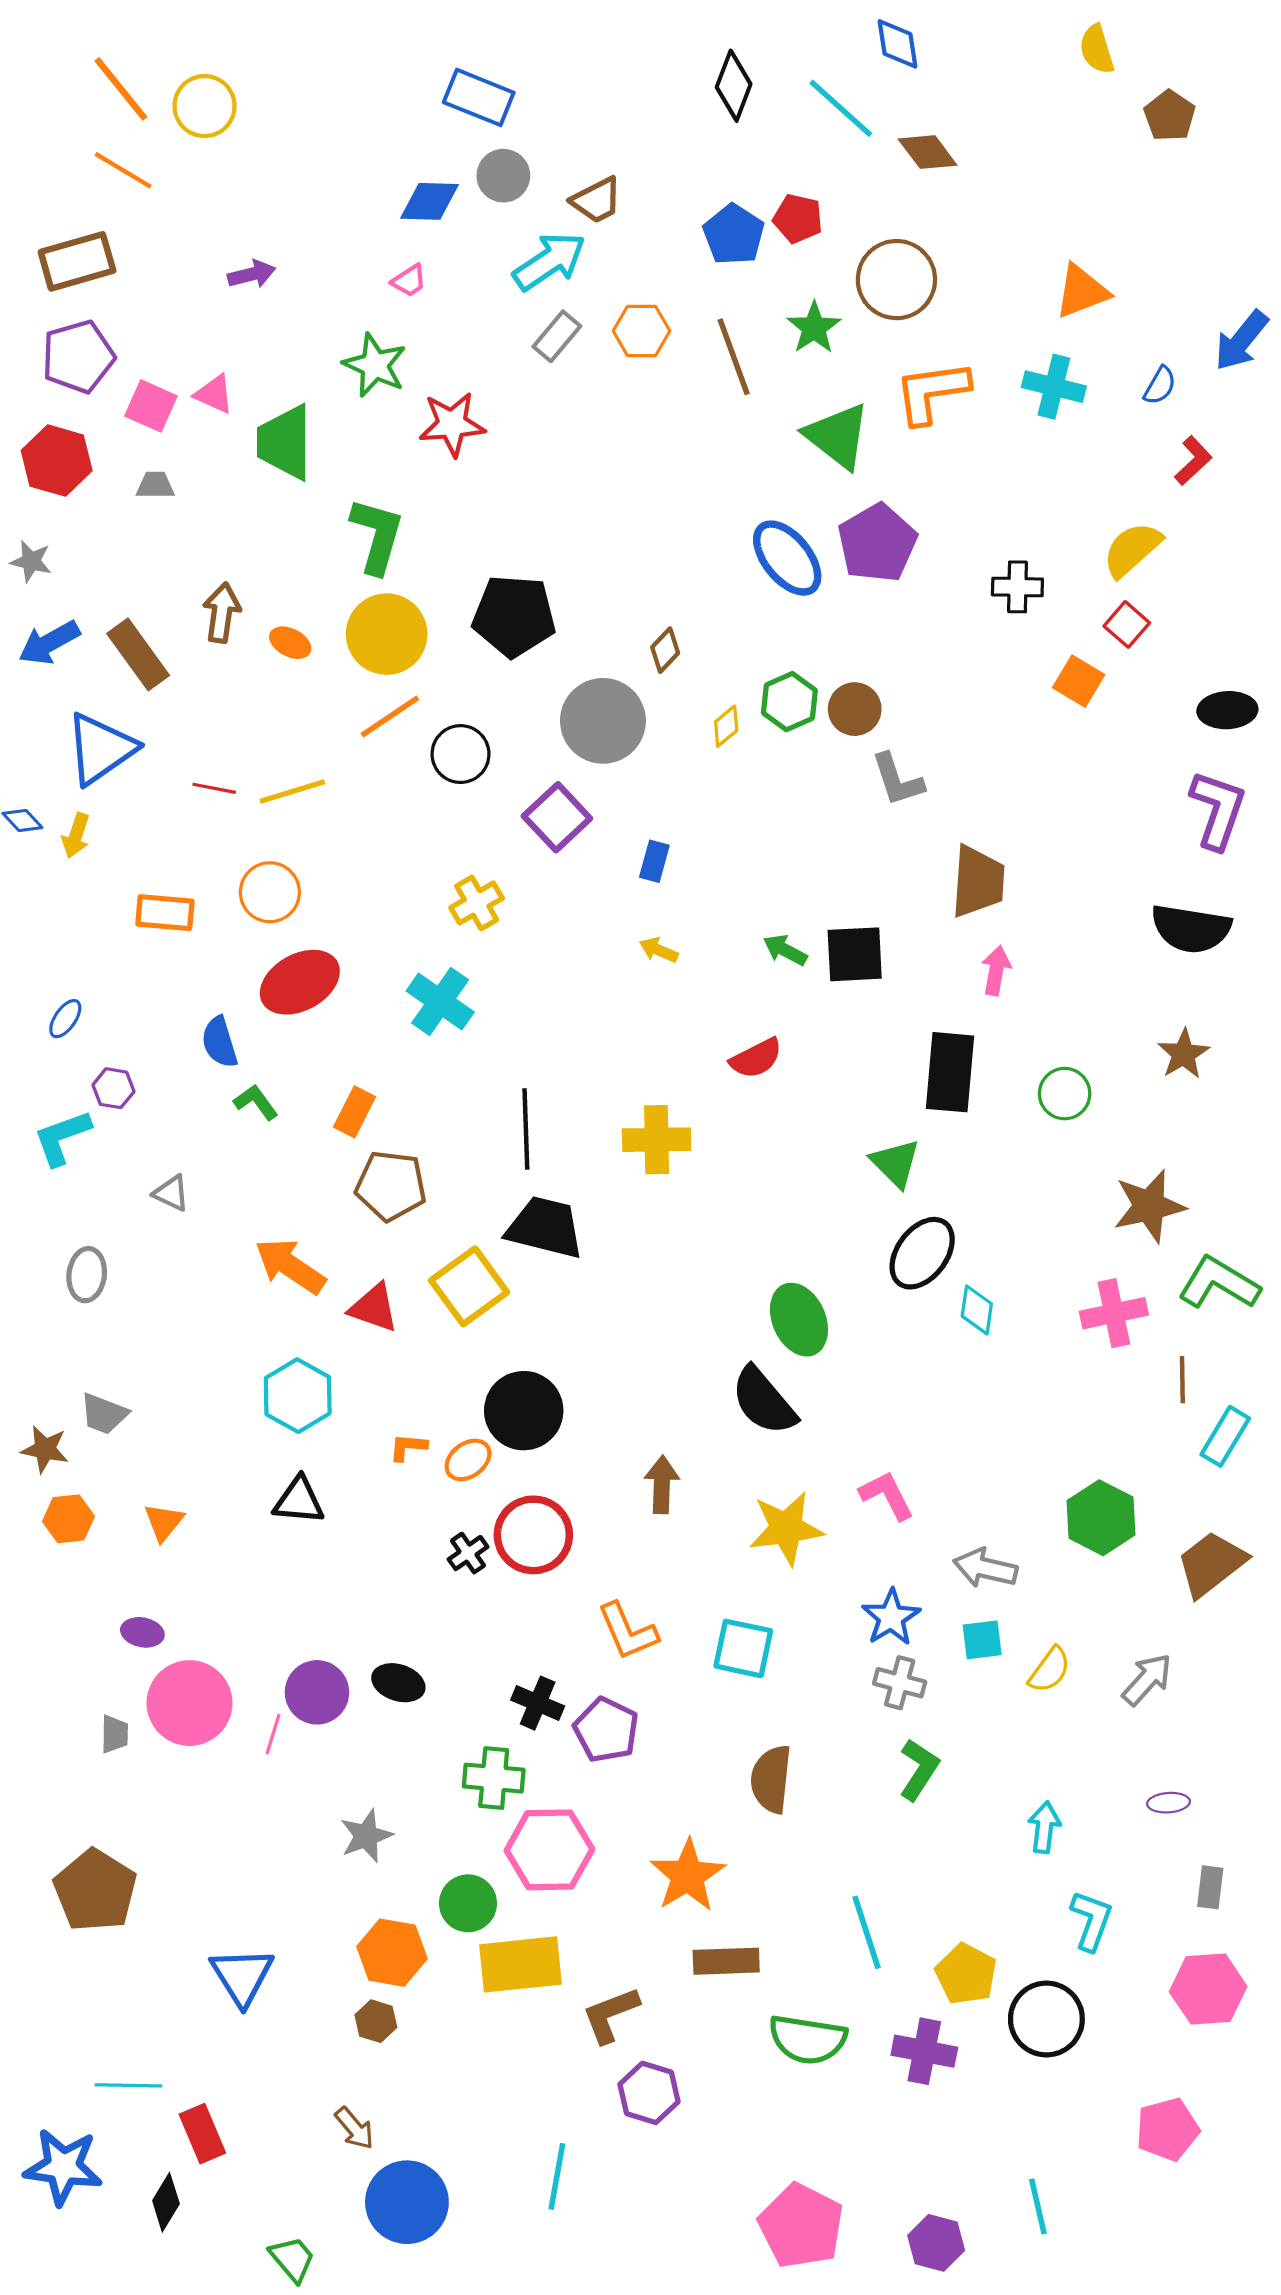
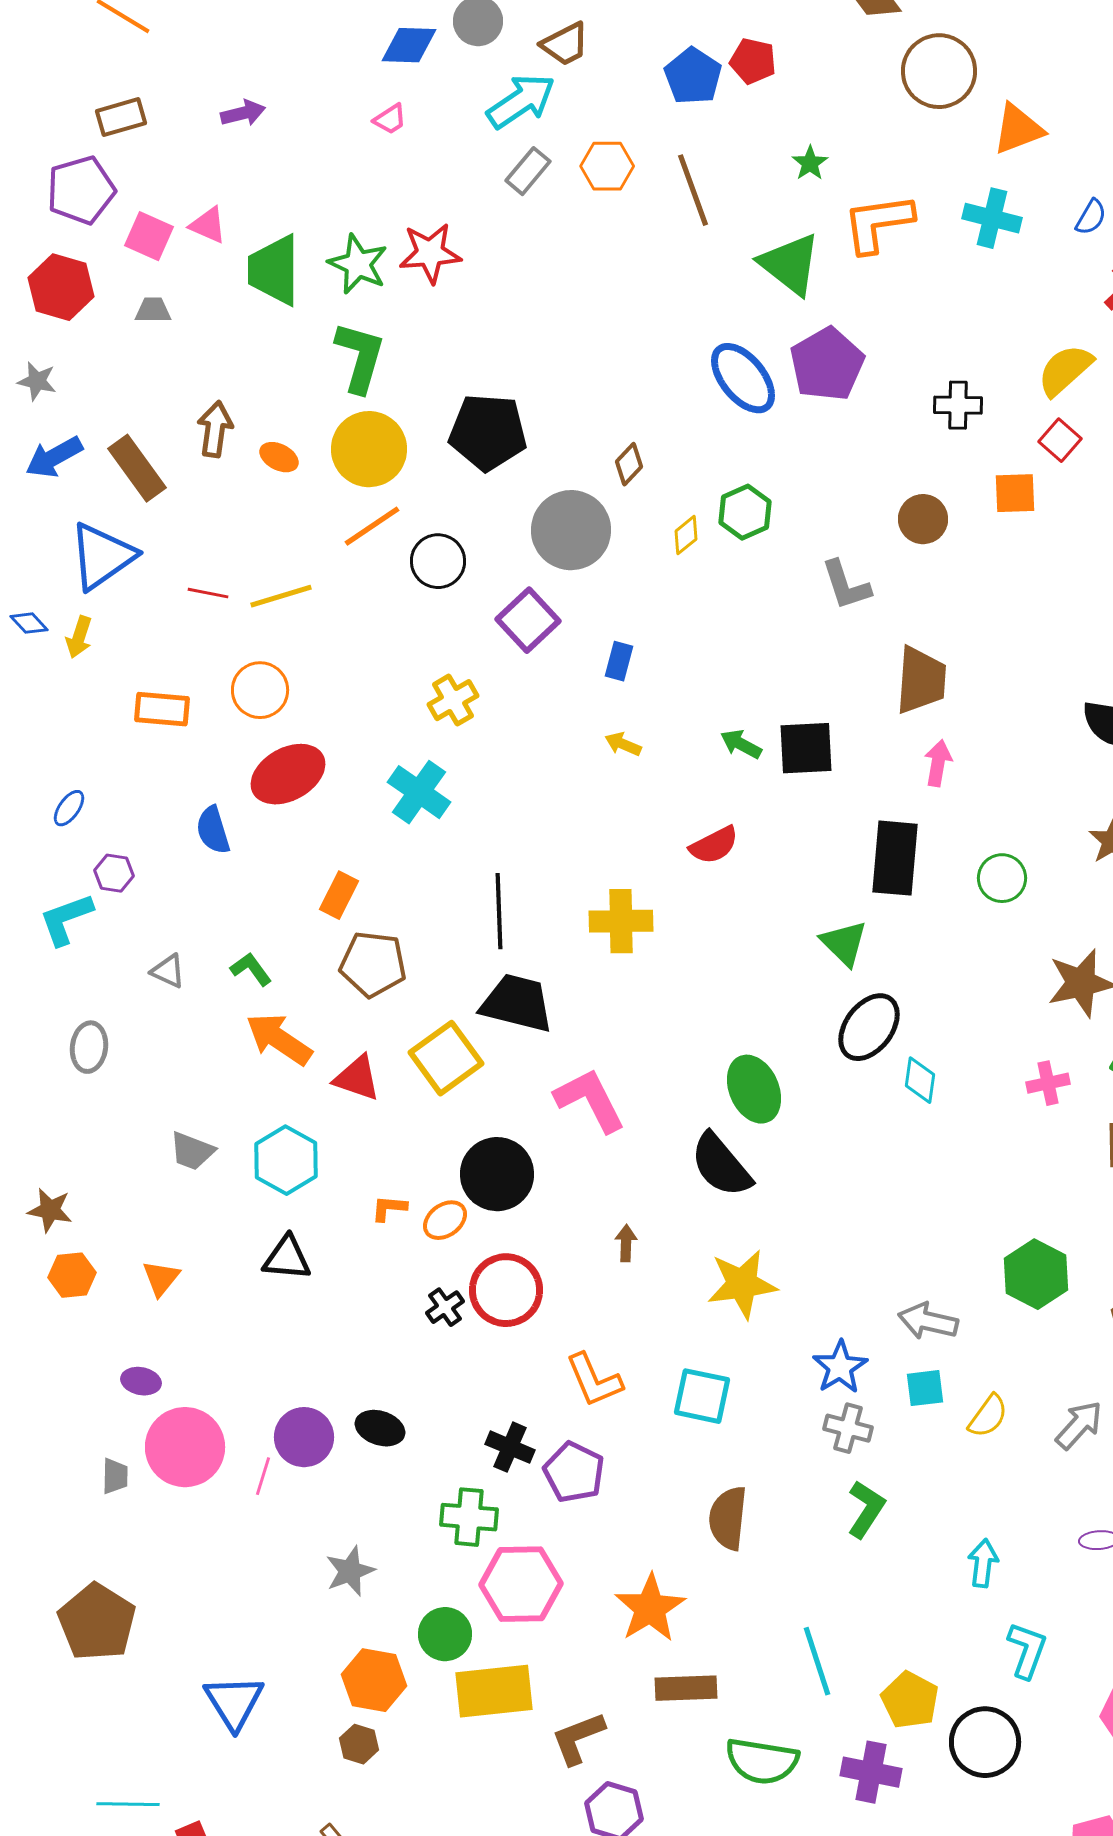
brown rectangle: (77, 261) -> (121, 117), moved, size x0.7
brown circle: (896, 280) -> (939, 71), moved
green star: (814, 328) -> (810, 163), moved, size x0.7
green star: (375, 365) -> (358, 264), moved
orange square: (1079, 681) -> (1015, 493), turned -33
brown circle: (855, 709) -> (923, 519), moved
green L-shape: (256, 1102) -> (251, 969), moved
pink cross: (1114, 1313) -> (1048, 1083), size x0.7
gray trapezoid: (104, 1414) -> (192, 1151), moved
brown arrow: (662, 1485) -> (626, 1243), size x0.7
pink L-shape: (887, 1495) -> (590, 1100), moved, size x1.4

